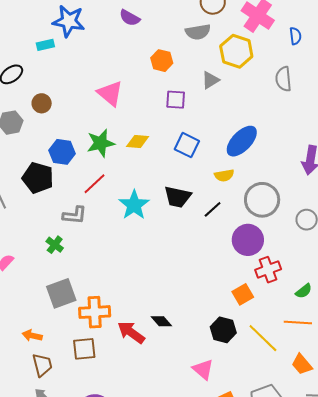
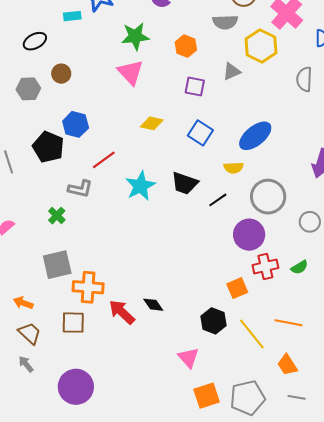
green star: (101, 143) -> (135, 36), moved
green semicircle: (304, 291) -> (299, 267), moved
brown trapezoid: (42, 365) -> (30, 333), turned -40

